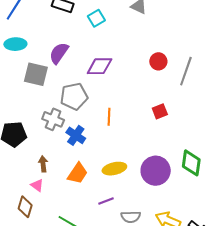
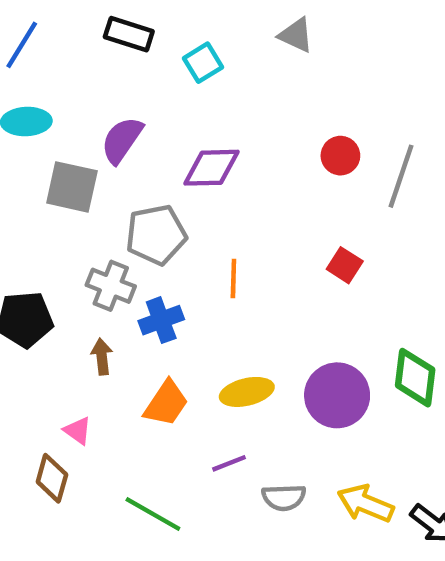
red square: (160, 111) -> (345, 265), turned -35
blue cross: (76, 135) -> (161, 320), turned 36
brown arrow: (43, 164) -> (102, 357), moved

